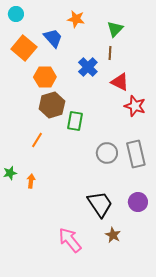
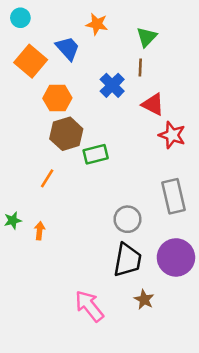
green rectangle: (75, 121) -> (96, 154), turned 66
gray circle: (107, 153) -> (127, 219), moved
purple circle: (138, 202) -> (176, 257), size x1.5
black trapezoid: (100, 204) -> (127, 260), turned 44

